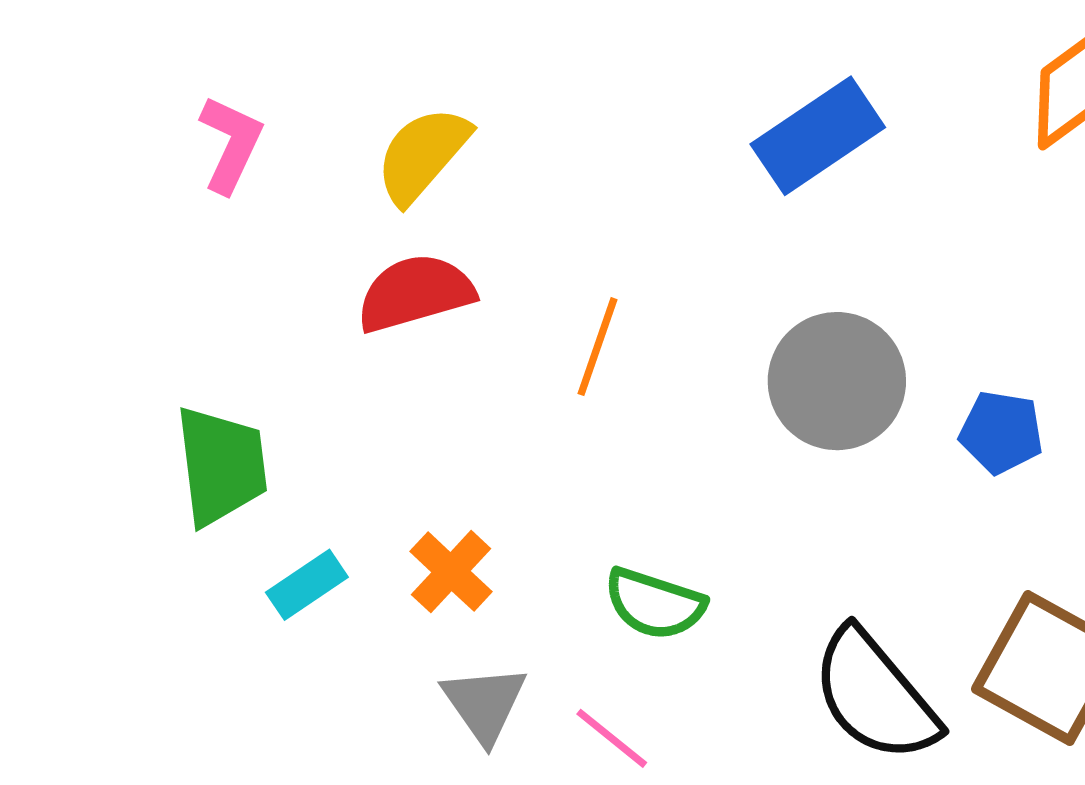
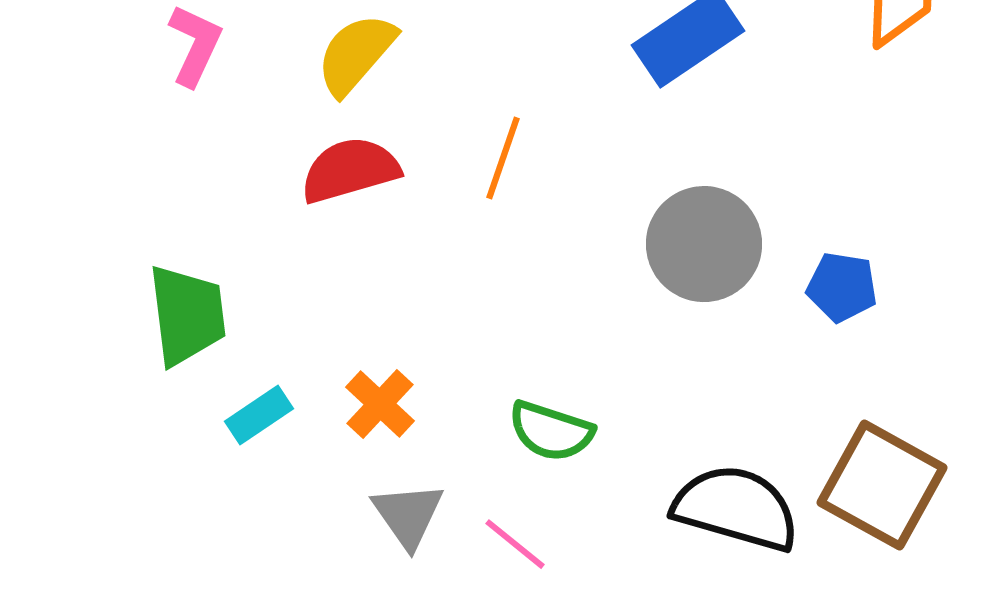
orange line: (598, 347) -> (503, 158), moved
black semicircle: (875, 695) -> (736, 508), turned 146

